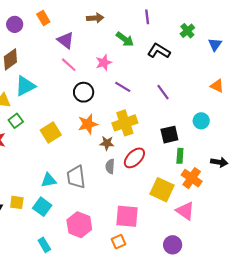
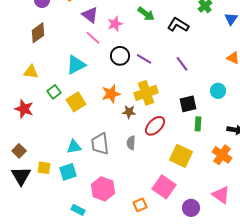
pink star: (104, 63) -> (115, 24), moved
cyan triangle: (25, 86) -> (76, 65), moved
black circle: (84, 92) -> (120, 56), moved
green square: (16, 121) -> (54, 92), moved
gray semicircle: (110, 166) -> (131, 143), moved
orange cross: (192, 178) -> (222, 155), moved
cyan square: (42, 207) -> (68, 172), turned 36
pink triangle: (185, 211) -> (221, 195), moved
pink square: (127, 216) -> (164, 187), moved, turned 30
cyan rectangle: (44, 245) -> (78, 210), moved, turned -32

